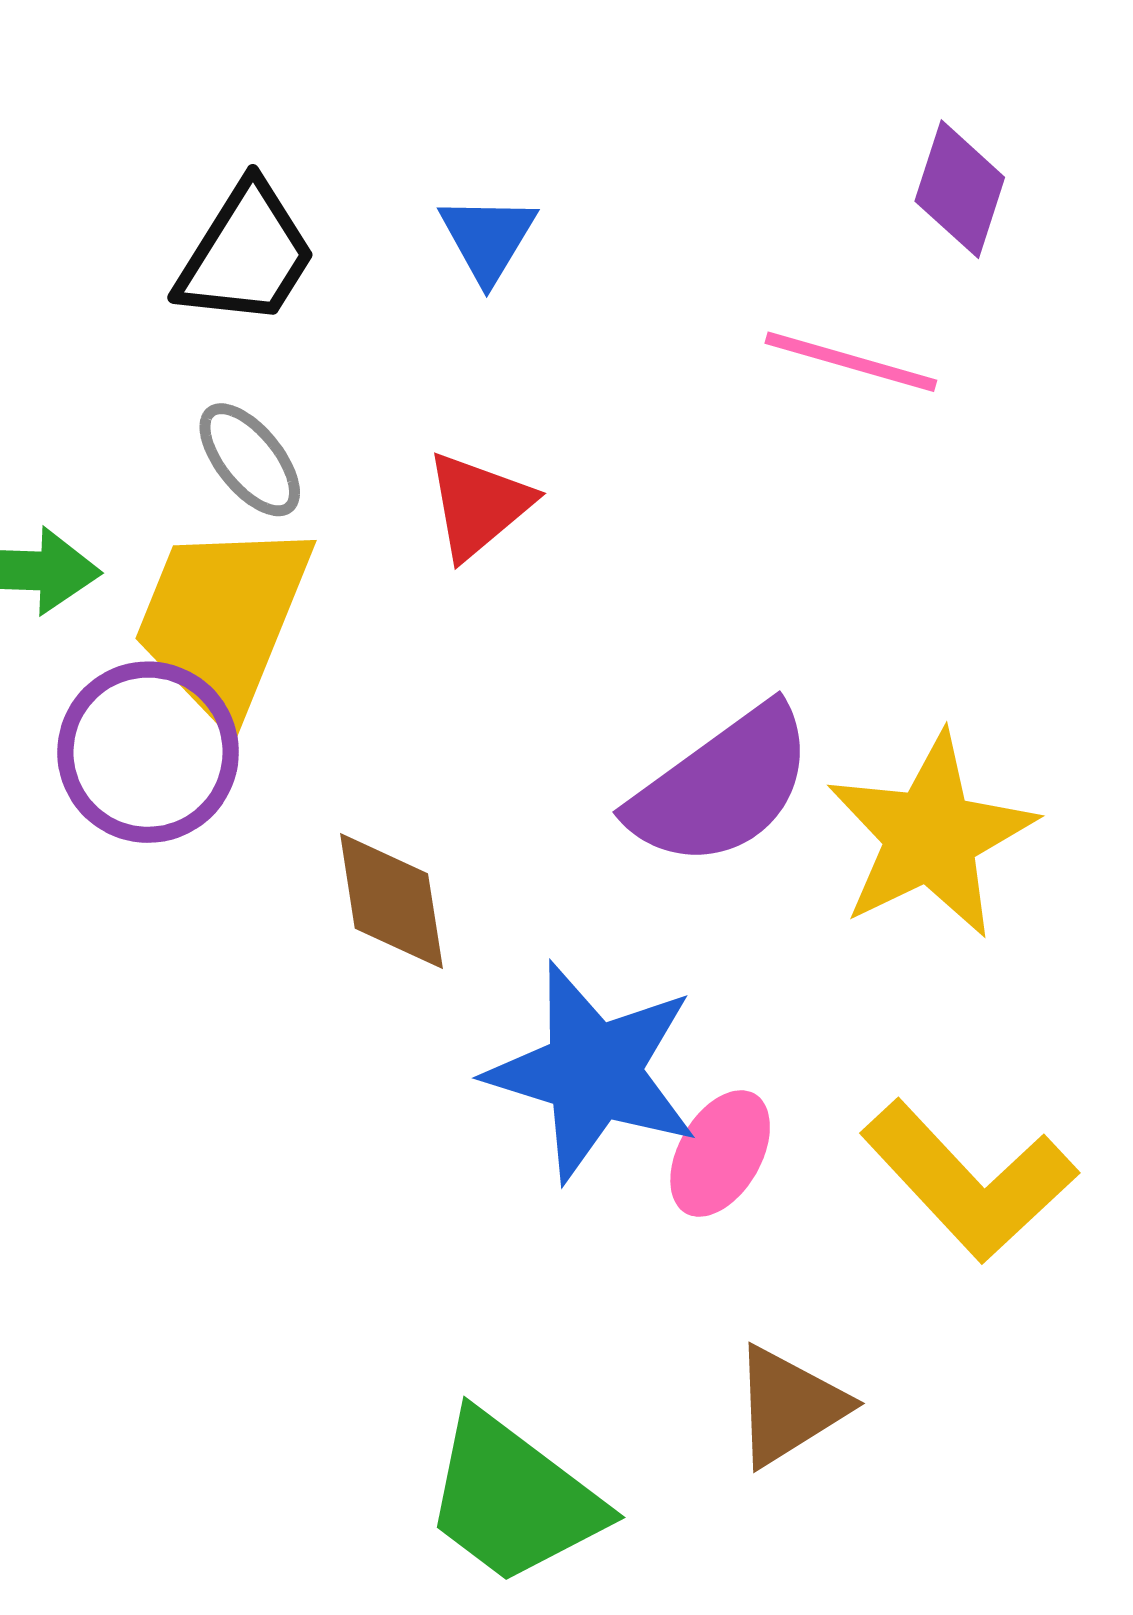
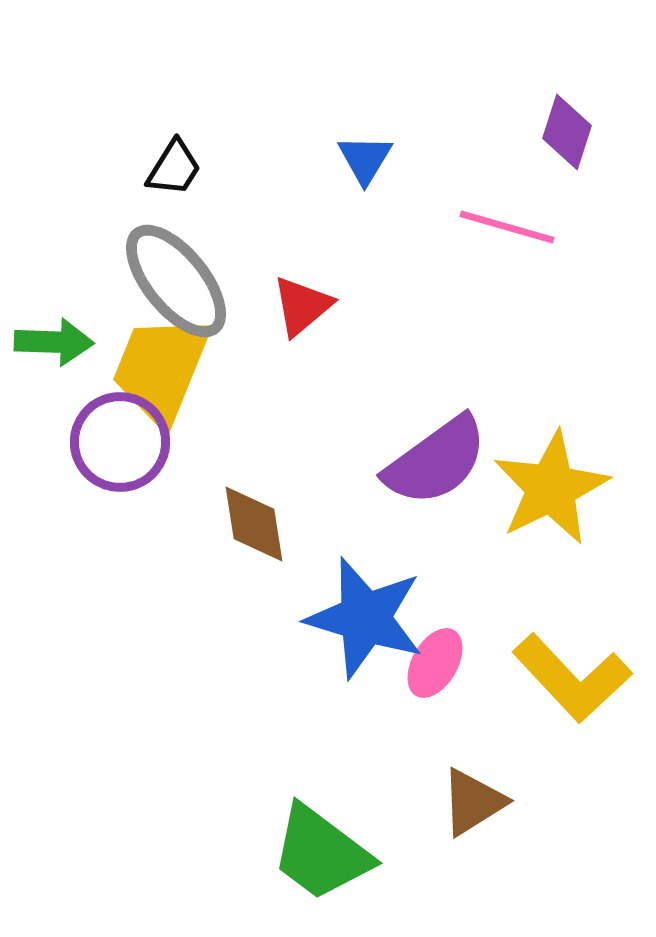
blue triangle: (488, 238) -> (365, 159), moved
black trapezoid: (246, 255) -> (174, 168), size x0.7
gray ellipse: (250, 460) -> (176, 281), size x1.8

